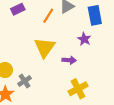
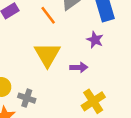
orange line: (48, 16) -> (48, 15), turned -63
gray cross: (25, 81) -> (27, 98), turned -32

